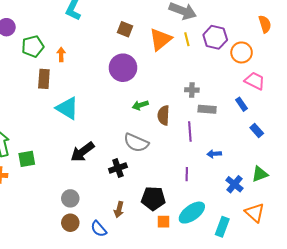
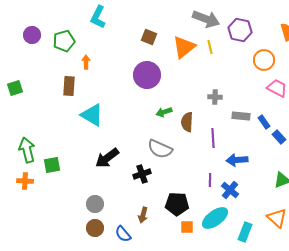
purple hexagon: (215, 37) -> (240, 30), moved
green pentagon: (33, 46) -> (64, 41), moved
blue rectangle: (242, 104) -> (264, 122), moved
gray rectangle: (207, 109) -> (241, 116), moved
blue arrow: (214, 154) -> (237, 160), size x1.5
blue cross: (234, 184) -> (230, 190), moved

